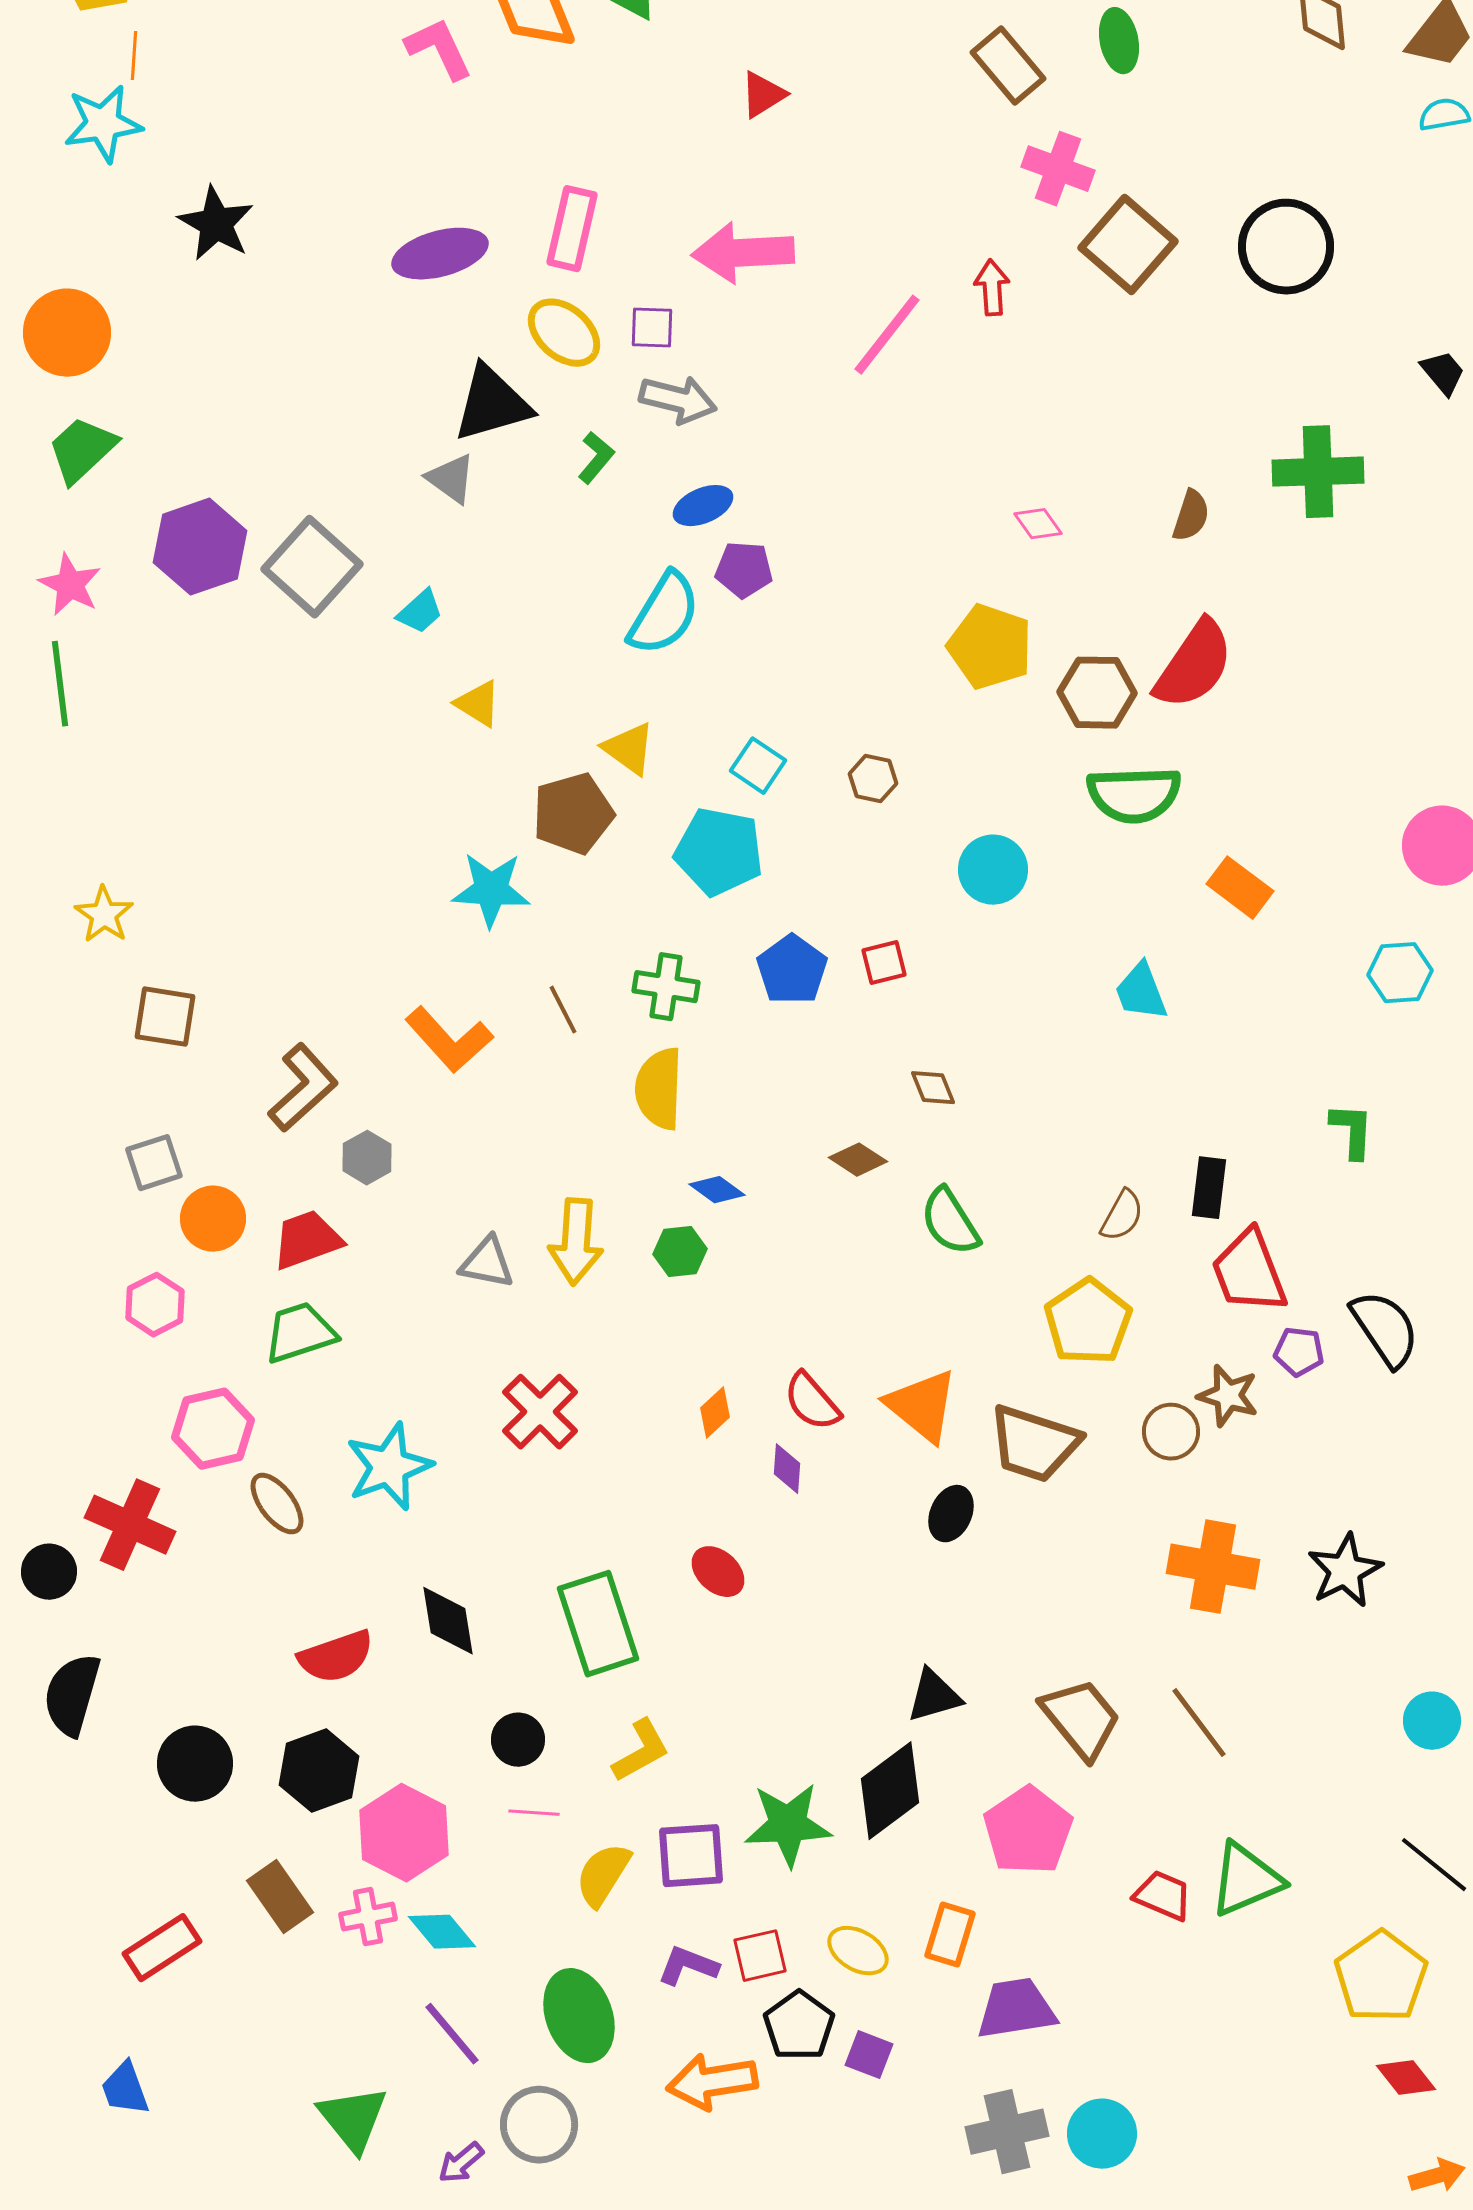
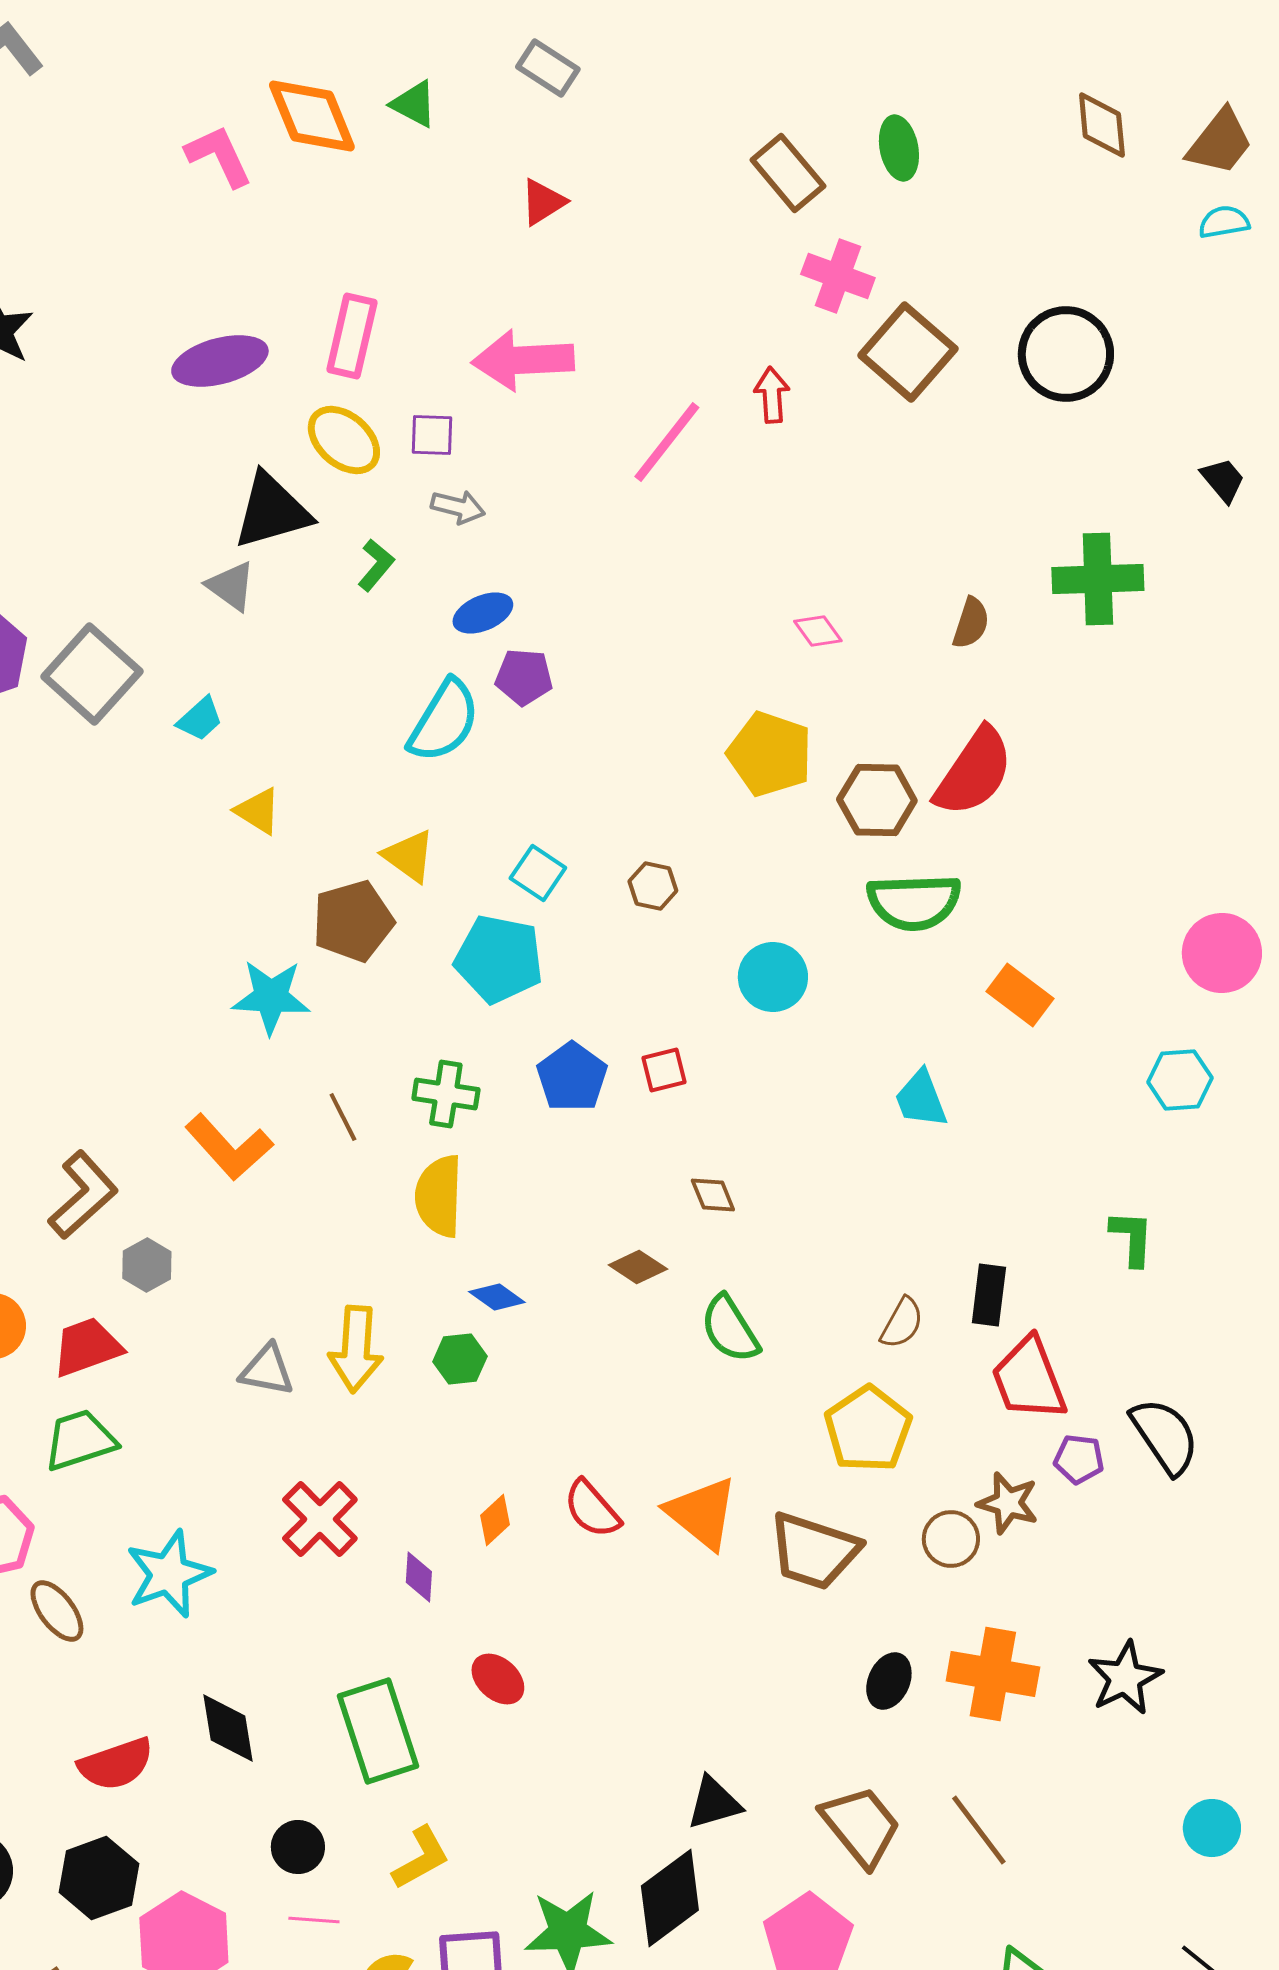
gray arrow: (678, 400) -> (458, 507), size x0.7
purple diamond: (787, 1469) -> (419, 1577), moved
black ellipse: (951, 1514) -> (889, 1681), moved

